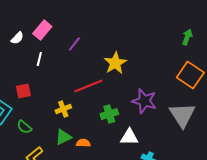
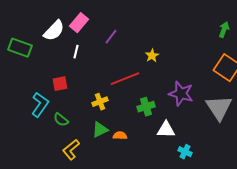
white semicircle: (17, 38) -> (54, 31), size x1.6
yellow star: (115, 63) -> (152, 56), size x0.6

